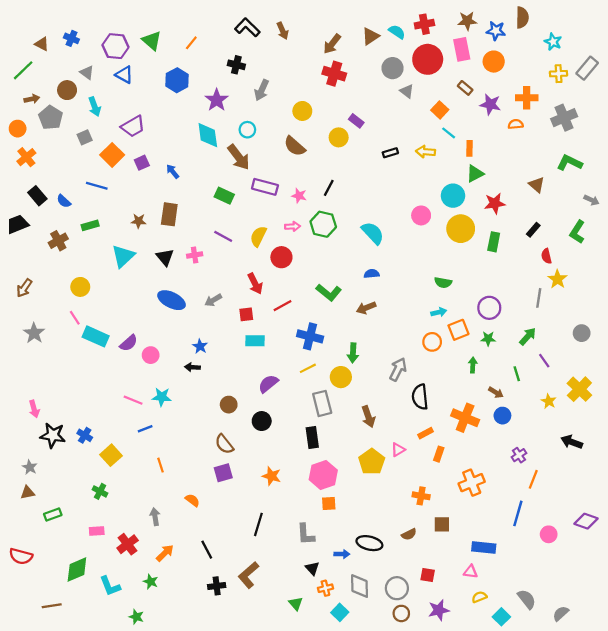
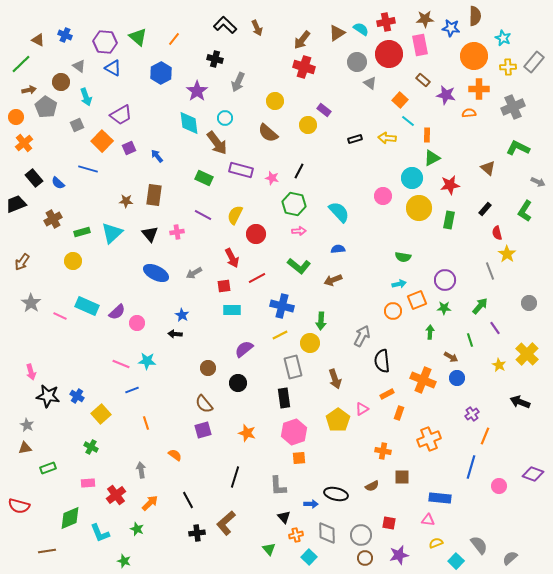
orange circle: (494, 62) -> (474, 56), moved, size x1.4
green rectangle: (90, 225) -> (82, 232), moved
pink arrow: (292, 226) -> (299, 231), moved
gray line: (539, 298) -> (490, 271), turned -30
pink line: (75, 318) -> (60, 316), moved, turned -32

